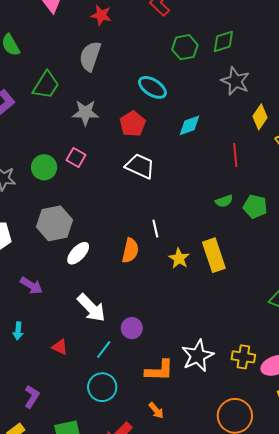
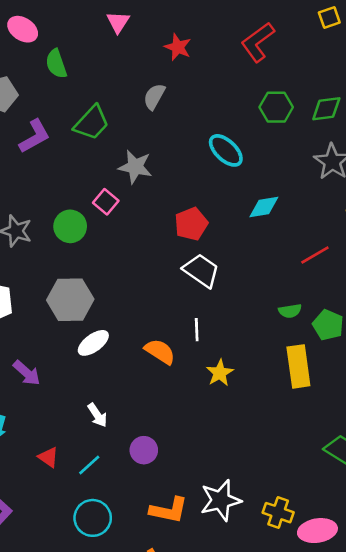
gray semicircle: (90, 56) -> (154, 97), size x0.7
red pentagon: (133, 124) -> (191, 224), moved
red line: (235, 155) -> (315, 255), turned 55
pink square: (76, 157) -> (106, 202), moved
white trapezoid: (140, 166) -> (201, 271), moved
orange semicircle: (130, 250) -> (160, 352), turned -80
yellow rectangle: (214, 255) -> (298, 366), moved
white arrow: (91, 308) -> (97, 415), size x0.6
cyan line: (104, 350) -> (89, 465), moved

